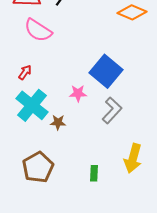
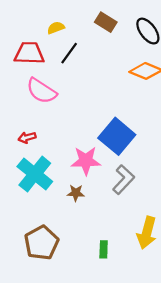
red arrow: (25, 72) -> (27, 137), turned -140
pink star: (78, 93) -> (86, 161), size x1.5
brown star: (58, 122) -> (76, 193), moved

